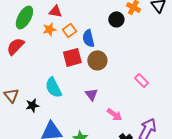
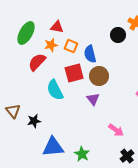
orange square: (69, 30) -> (71, 46), turned -32
red semicircle: (15, 46) -> (37, 62), moved
cyan semicircle: (53, 87) -> (55, 90), moved
purple triangle: (91, 94) -> (93, 99), moved

